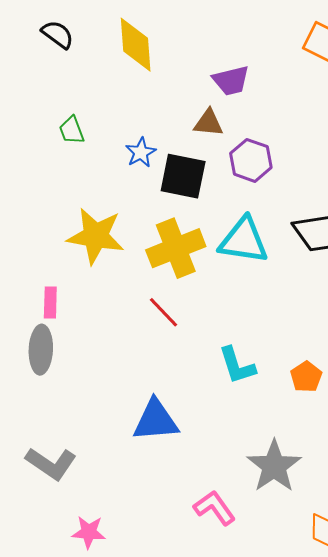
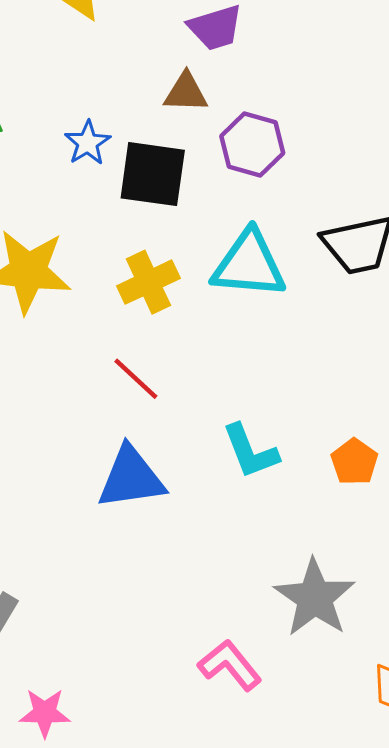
yellow cross: (176, 248) -> (148, 282), size x0.7
blue triangle: (156, 420) -> (131, 478), moved

